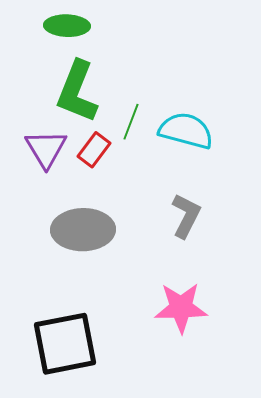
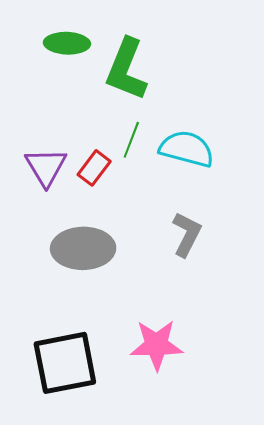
green L-shape: (77, 92) -> (126, 69), moved
pink star: (181, 308) -> (156, 345), moved

